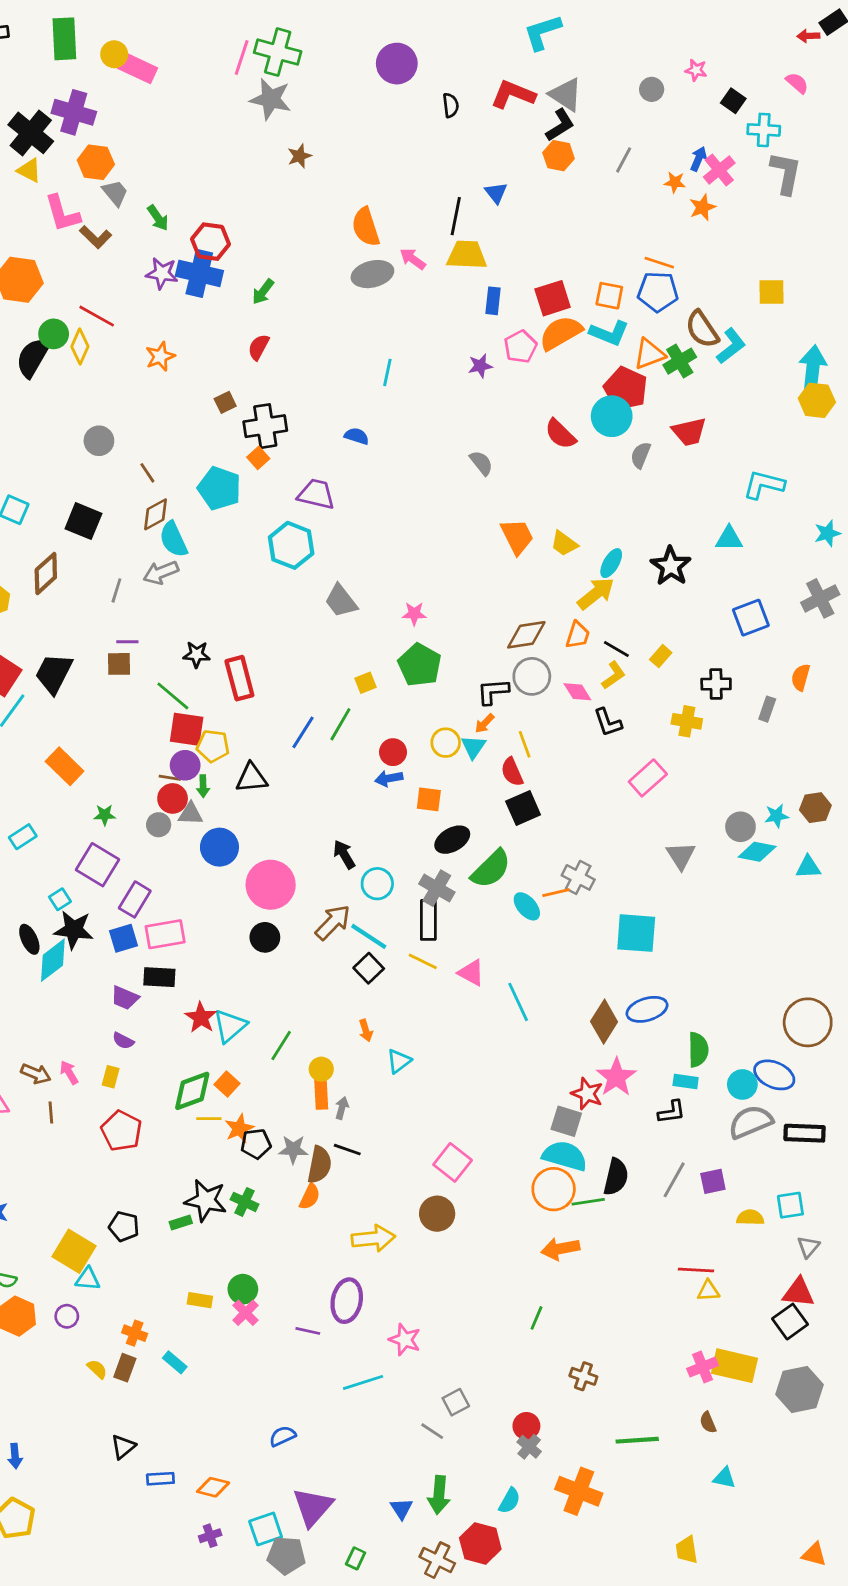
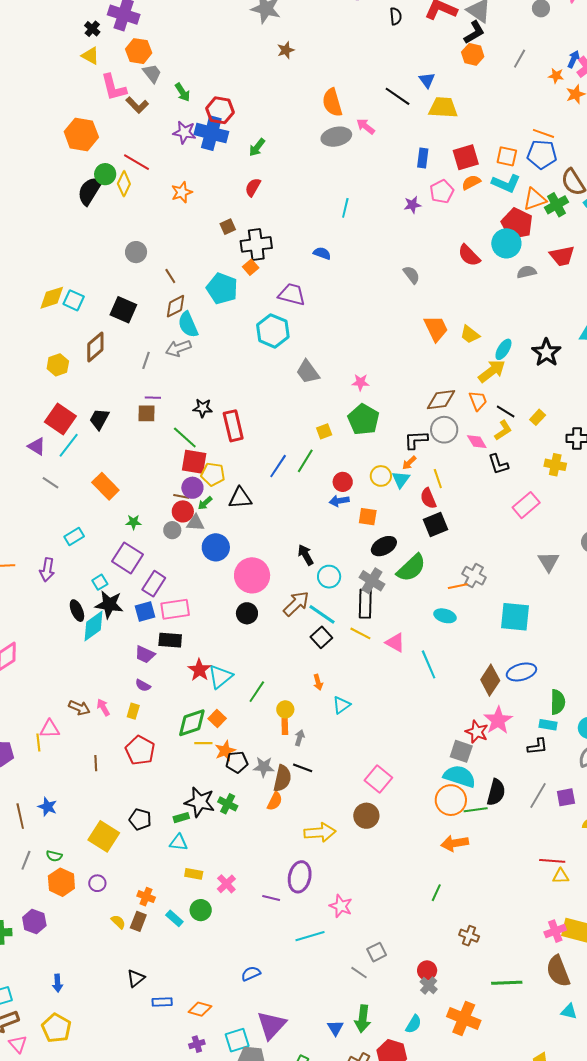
black cross: (31, 133) -> (92, 29), size x0.5
black line: (456, 216) -> (397, 96), turned -68
yellow trapezoid: (467, 255) -> (443, 108), moved
orange semicircle: (561, 333) -> (471, 182), size x0.6
gray semicircle: (641, 455) -> (527, 272), turned 54
orange trapezoid: (578, 635) -> (478, 401), turned -40
black trapezoid: (54, 673) -> (99, 419), size x0.7
green arrow: (203, 786) -> (205, 503), turned 49
cyan ellipse: (527, 906) -> (445, 616), moved, turned -35
orange rectangle: (321, 1093) -> (285, 726), size x0.7
brown line: (51, 1113) -> (96, 763), moved
cyan triangle: (88, 1279) -> (179, 842), moved
green circle: (243, 1289) -> (201, 910), moved
brown semicircle: (708, 1422) -> (558, 971), size x2.0

